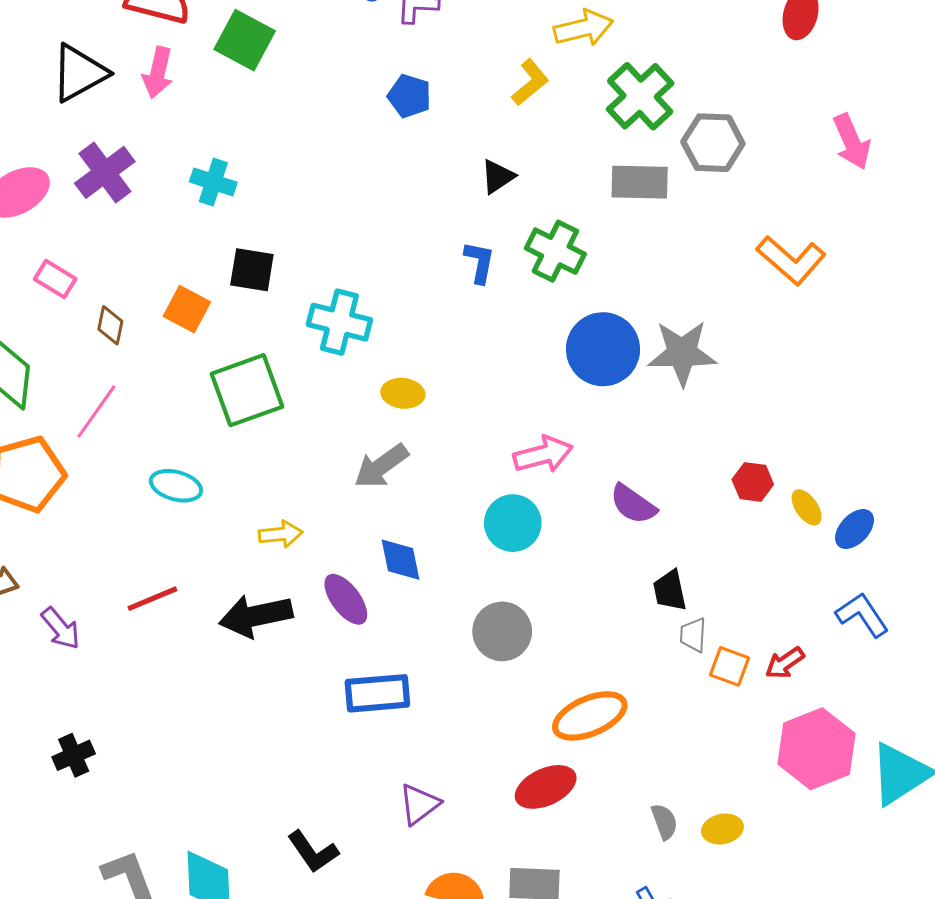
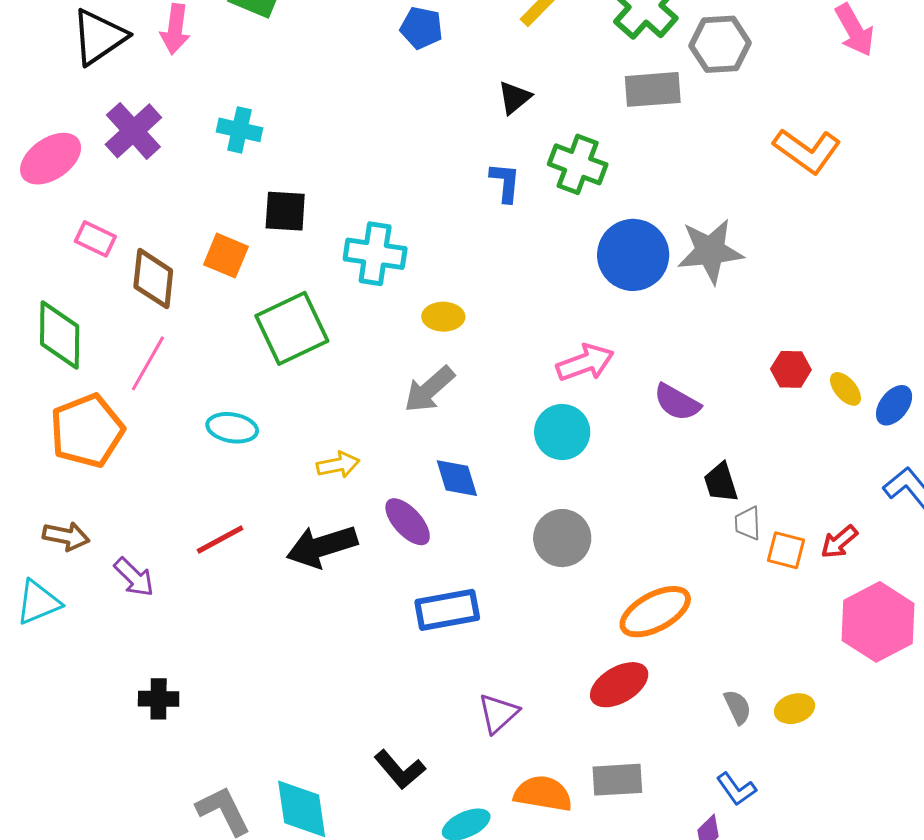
brown diamond: (110, 325) -> (153, 279), size x1.6
black cross: (74, 755) -> (159, 699), turned 30

